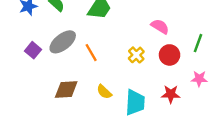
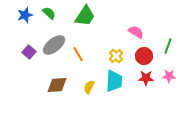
yellow semicircle: (104, 92) -> (89, 87), turned 72
red star: (171, 94) -> (146, 78), moved
cyan trapezoid: (135, 102) -> (114, 81), moved

